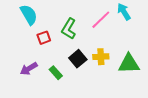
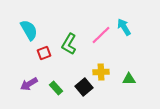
black square: (78, 59) -> (84, 87), moved
green triangle: (129, 64) -> (129, 79), size x0.6

